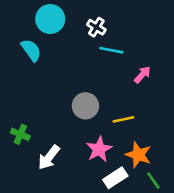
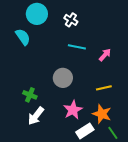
cyan line: (111, 50) -> (77, 47), moved
yellow line: (123, 119) -> (104, 88), moved
green cross: (20, 134) -> (30, 95), moved

